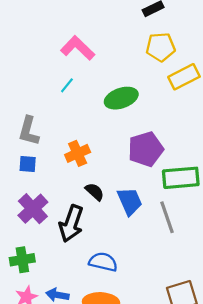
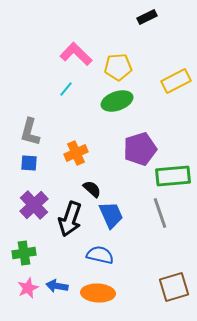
yellow pentagon: (161, 47) -> (118, 67), moved
blue trapezoid: (130, 201) -> (111, 215), moved

